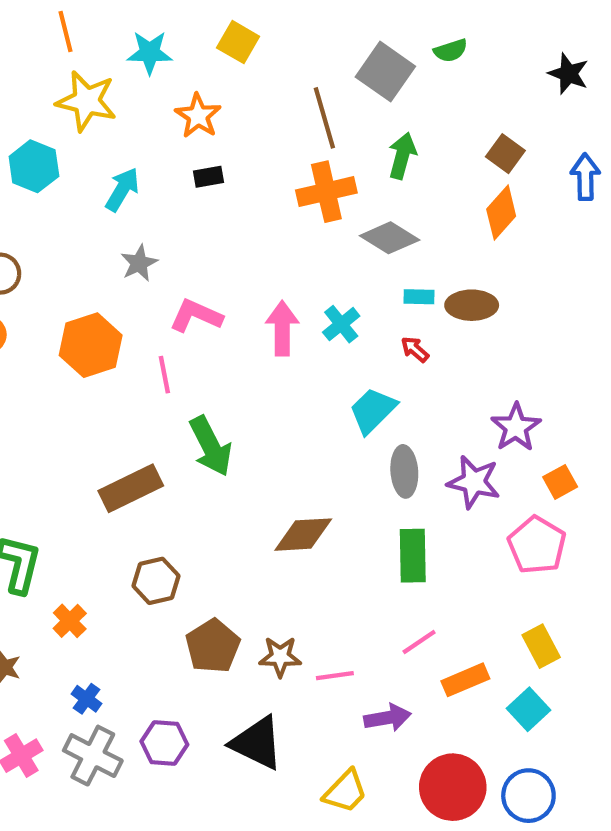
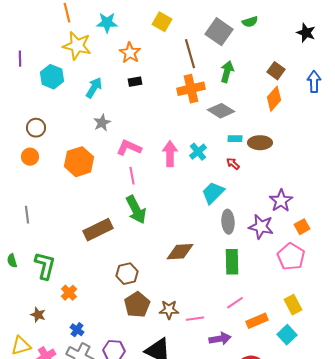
yellow square: (238, 42) -> (162, 22), moved
pink line: (164, 375) -> (132, 176), moved
brown hexagon: (156, 581) -> (127, 274), moved

